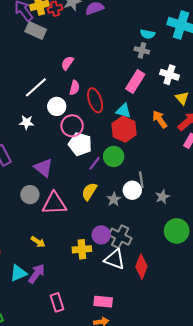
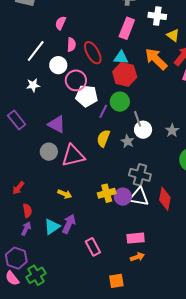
orange arrow: (160, 119) -> (156, 59), size x1.4
gray line: (141, 180) -> (138, 119), moved
purple circle: (101, 235) -> (123, 197), moved

